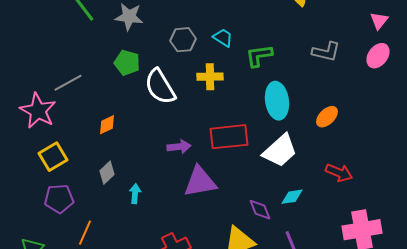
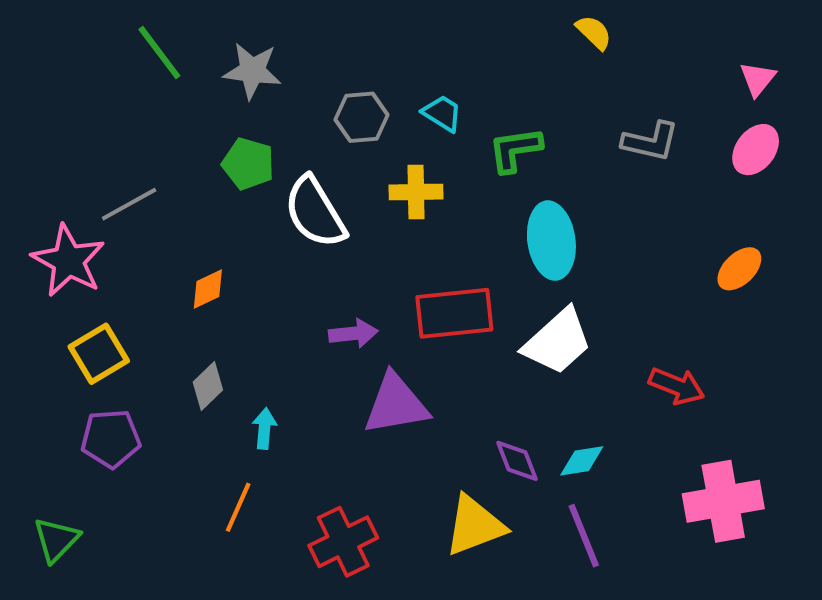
orange ellipse: (327, 117) -> (739, 269), moved
cyan diamond: (292, 197) -> (582, 461), moved
orange line: (85, 233) -> (238, 507), moved

